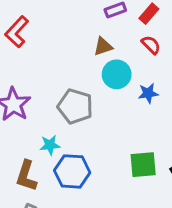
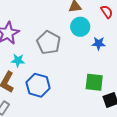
cyan star: (50, 145) -> (18, 60), moved
green square: (143, 165) -> (94, 82), moved

